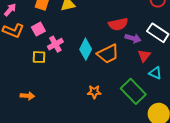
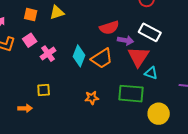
red triangle: (144, 56) -> (138, 57), size x1.6
yellow square: (39, 57) -> (44, 90), moved
green rectangle: (133, 91) -> (131, 94), turned -35

